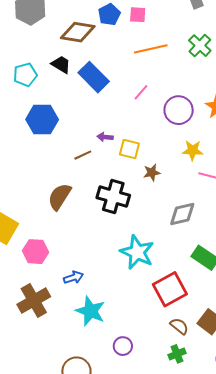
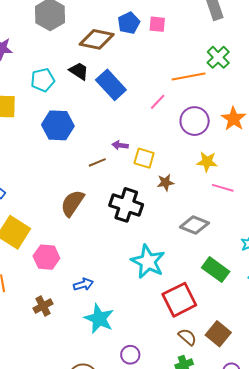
orange line: (151, 49) -> (188, 76), moved
gray diamond: (182, 214) -> (194, 225), turned 32
brown cross: (34, 301) -> (43, 306), size x0.6

